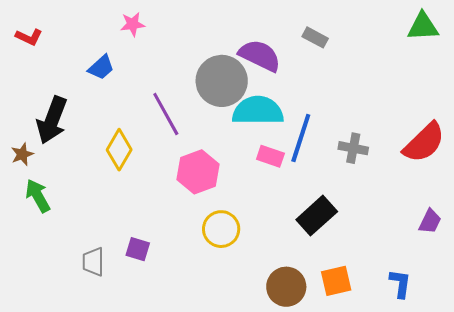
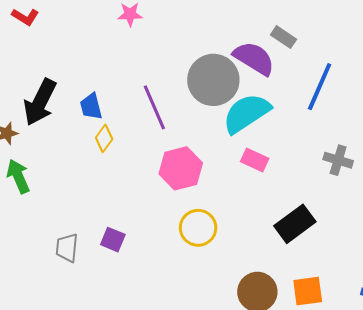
gray rectangle: (315, 37) -> (283, 37), moved
blue trapezoid: (101, 67) -> (91, 106), moved, turned 112
cyan semicircle: (258, 111) -> (246, 113), turned -39
blue line: (301, 138) -> (320, 87), moved
yellow diamond: (119, 150) -> (104, 138), size x0.7

